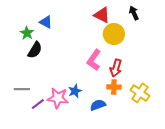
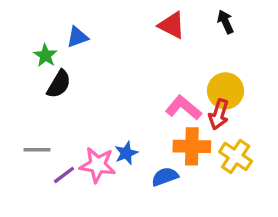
blue triangle: (46, 22) -> (77, 37), turned -48
yellow circle: (114, 34) -> (225, 91), moved
pink L-shape: (94, 60) -> (183, 108), moved, turned 95
red arrow: (116, 68) -> (219, 114), moved
orange cross: (114, 87) -> (192, 146), size x1.5

